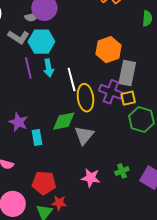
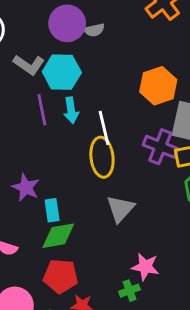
gray semicircle: (32, 17) -> (94, 30), moved
yellow ellipse: (85, 98) -> (102, 157), moved
green diamond: (64, 121) -> (58, 236), moved
green cross: (122, 171) -> (130, 291), moved
pink star: (91, 178) -> (145, 267), moved

